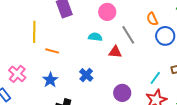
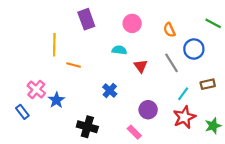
orange semicircle: (152, 19) -> (169, 30), moved
gray line: (128, 35) -> (172, 63), moved
red triangle: (115, 52) -> (141, 66), turned 48
blue star: (50, 80) -> (56, 100), moved

